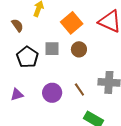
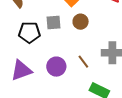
black pentagon: (27, 57) -> (29, 32), turned -30
purple triangle: (17, 94) -> (21, 70), size x1.6

